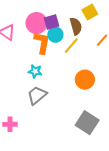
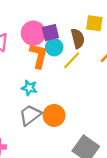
yellow square: (90, 12) -> (94, 23), turned 35
orange circle: (85, 80) -> (54, 115), moved

